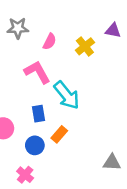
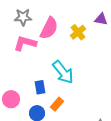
pink semicircle: (50, 42) -> (49, 28), size x1.6
pink L-shape: (37, 72) -> (25, 43), moved, turned -45

